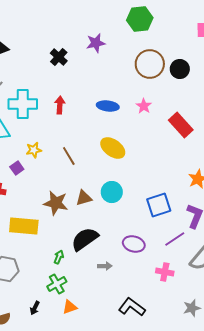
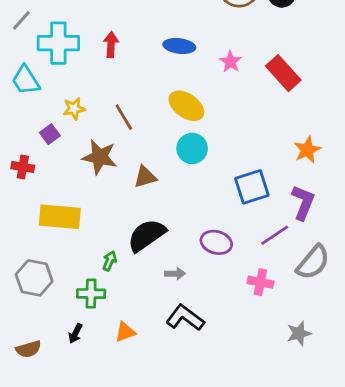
pink star: (144, 106) -> (231, 62), moved
cyan circle: (112, 192) -> (192, 148), moved
brown star: (56, 203) -> (100, 157), moved
green cross: (57, 284) -> (91, 294), moved, turned 30
black L-shape: (132, 307) -> (185, 318), moved

